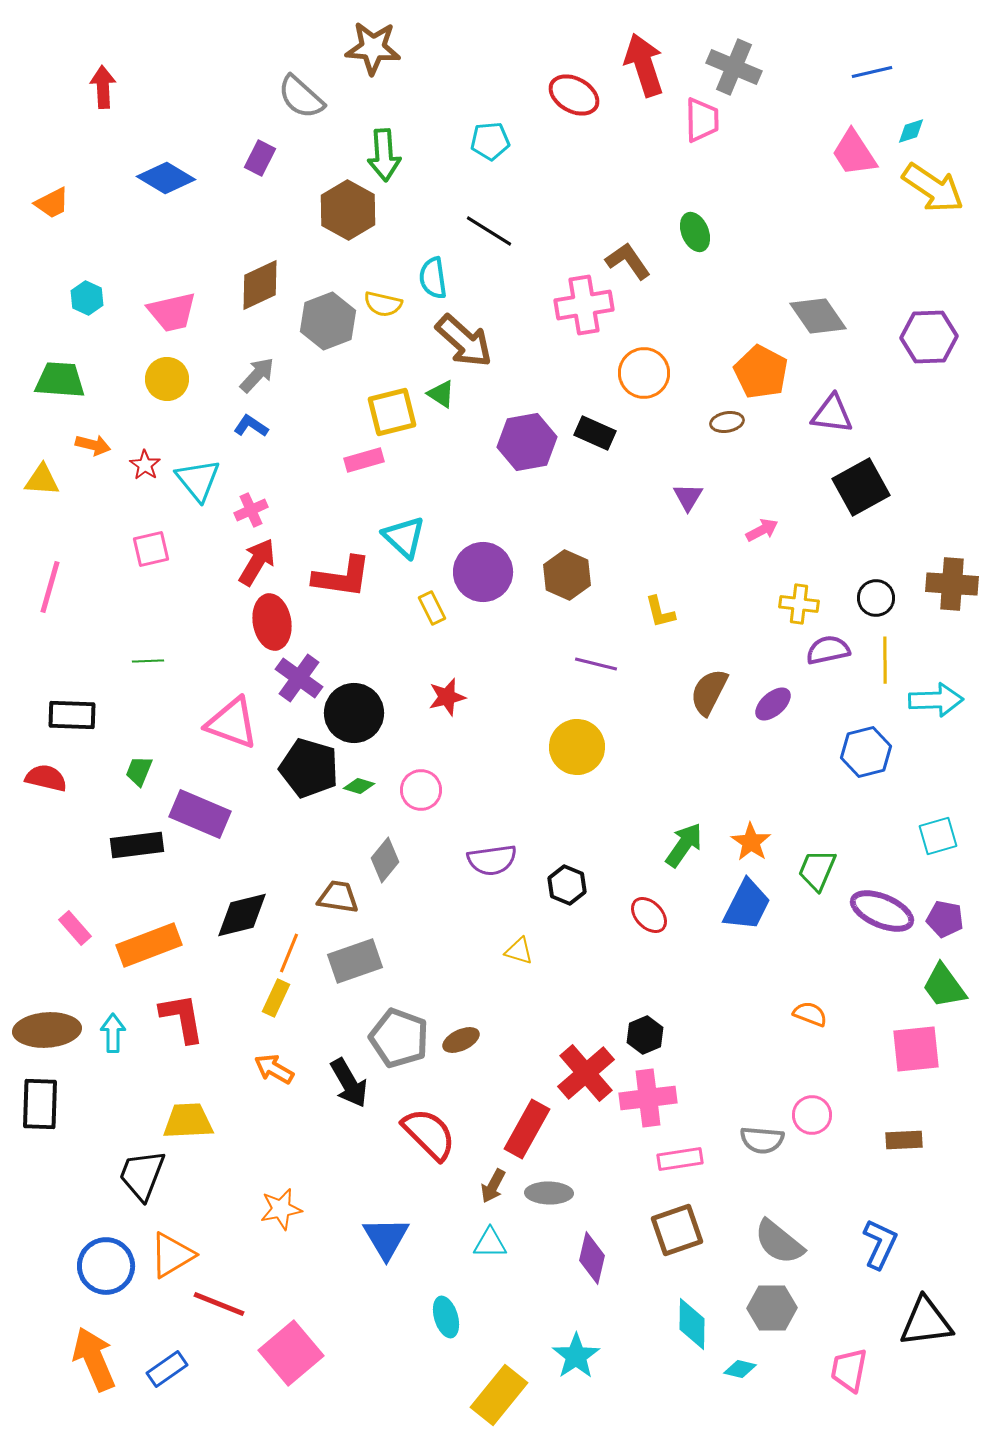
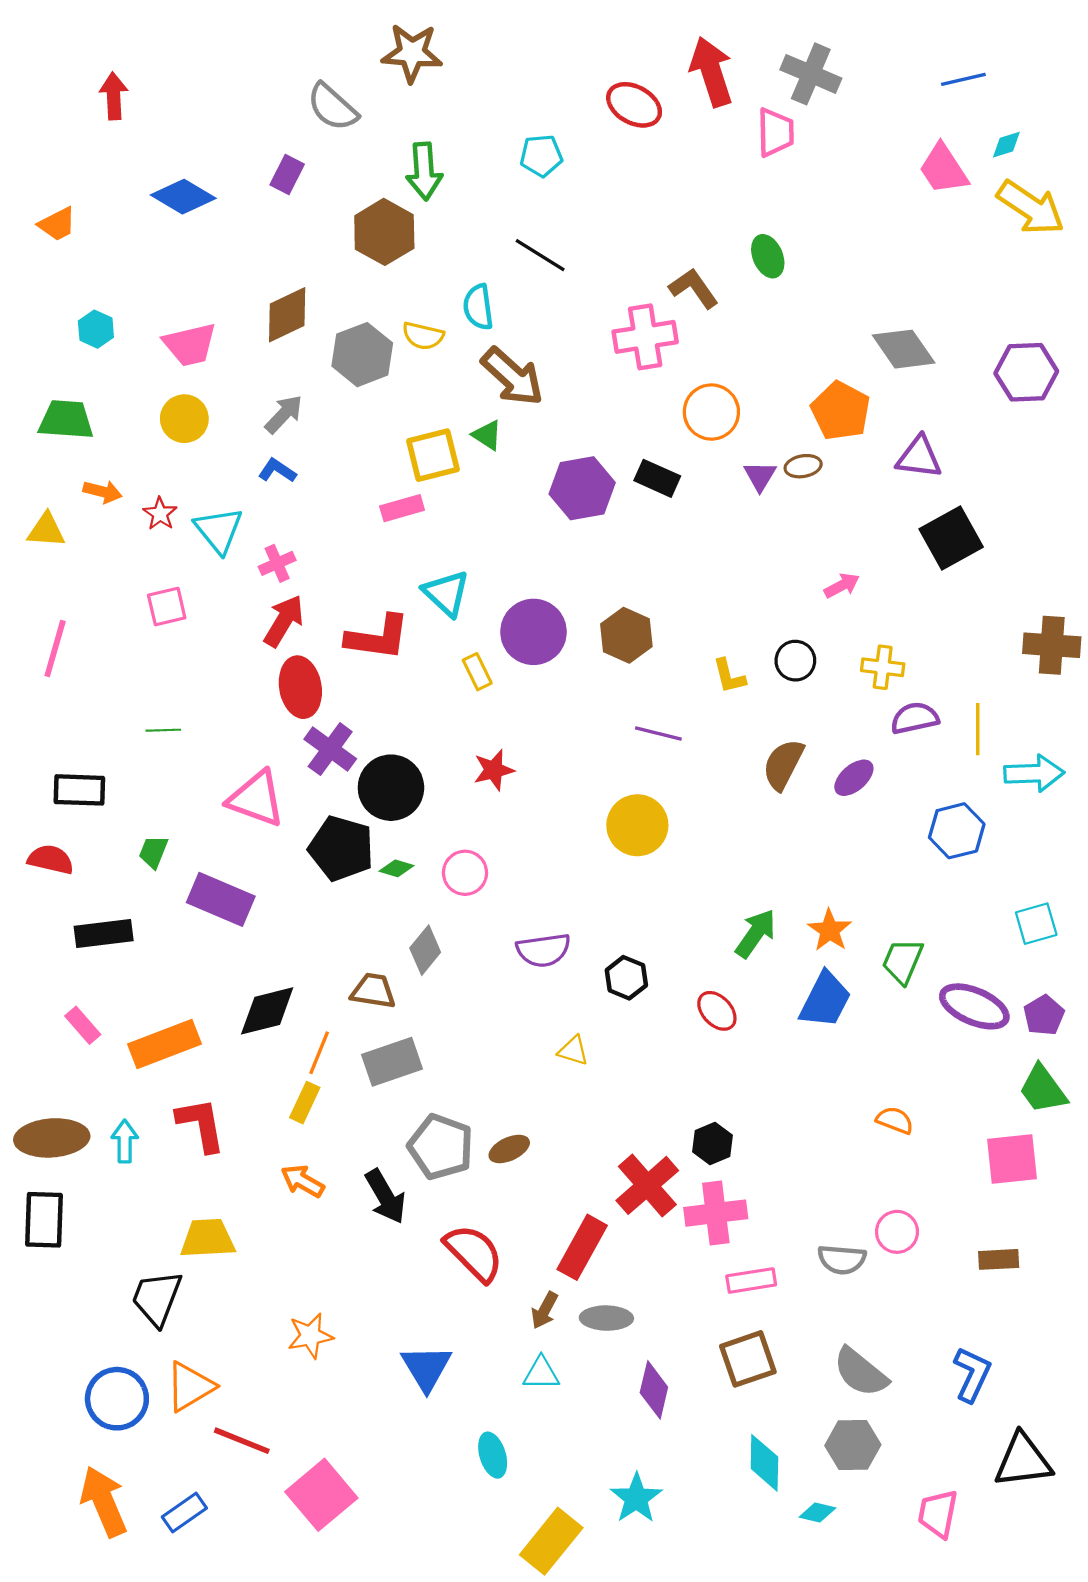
purple triangle: (688, 497) -> (760, 476), moved
black circle: (876, 598) -> (795, 661), moved
black rectangle: (137, 845) -> (104, 934), moved
purple pentagon: (945, 919) -> (1044, 1015), turned 30

